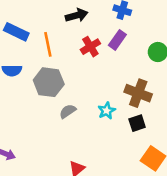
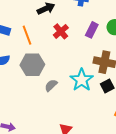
purple rectangle: (117, 40) -> (92, 30), moved
cyan star: (107, 111) -> (82, 80), size x1.6

